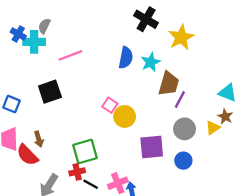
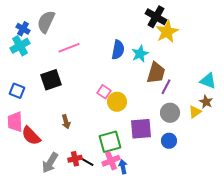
black cross: (146, 19) -> (156, 17), moved
gray semicircle: (44, 26) -> (46, 22), size x1.6
cyan cross: (34, 42) -> (20, 46), moved, turned -30
brown arrow: (39, 139) -> (66, 122), moved
green square: (85, 152) -> (110, 142), moved
red cross: (77, 172) -> (75, 159), moved

